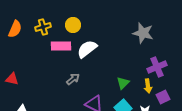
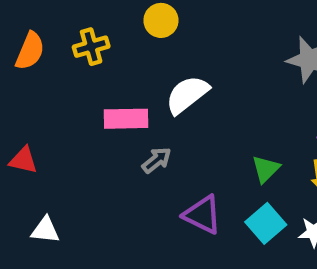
yellow circle: (73, 25) -> (161, 20), moved
pink rectangle: (61, 46) -> (126, 119), moved

